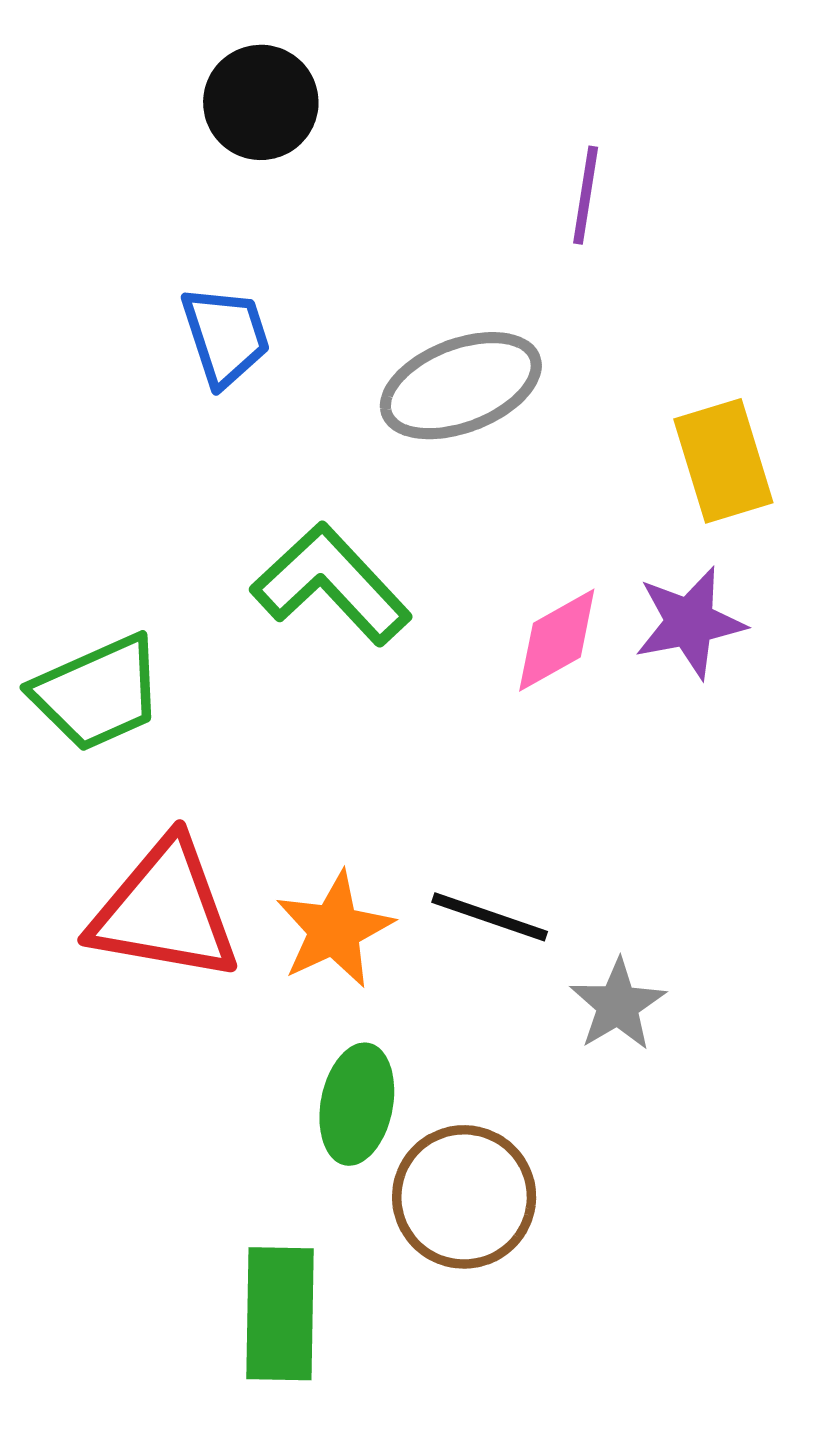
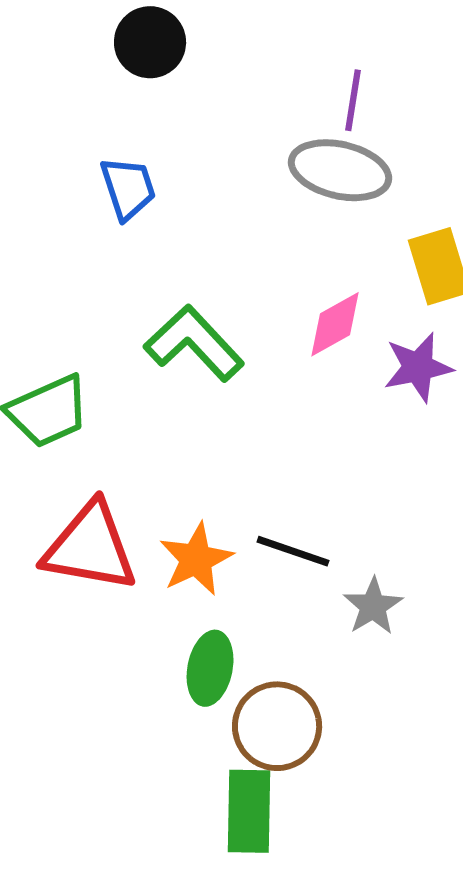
gray ellipse: (461, 386) -> (340, 170), moved, turned 34
pink diamond: (557, 640) -> (335, 324), moved
green rectangle: (280, 1314) -> (249, 811), moved

